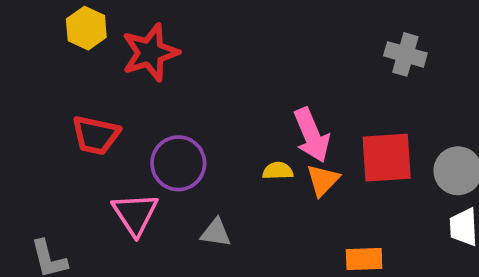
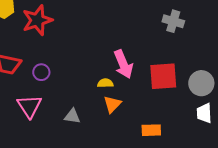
purple circle: (178, 163) -> (41, 72), moved, size x0.6
orange triangle: (323, 180) -> (112, 104), moved

